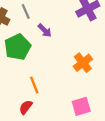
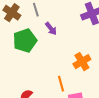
orange line: (34, 85) -> (61, 84), moved

